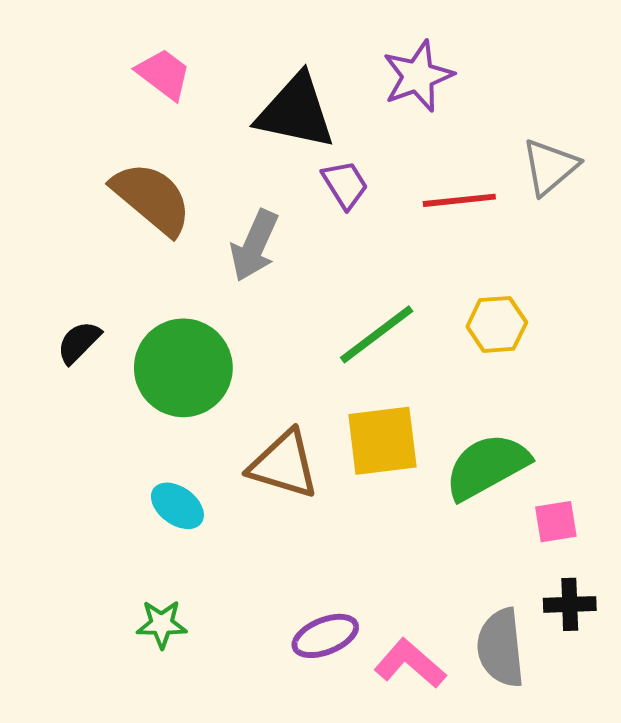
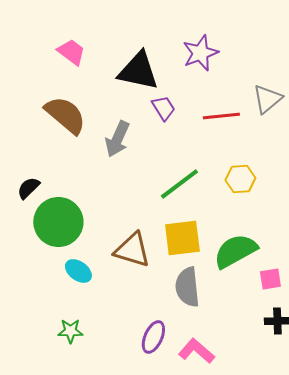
green circle: (183, 368) -> (58, 222), moved
purple ellipse: (325, 636) -> (153, 337), turned -44
gray semicircle: (501, 648) -> (187, 287), moved

